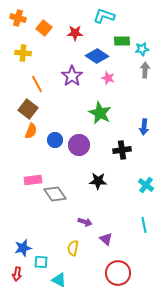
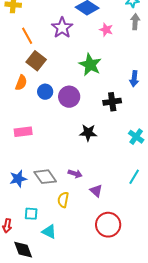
pink star: (108, 78) -> (106, 30), moved
brown square: (28, 109) -> (36, 61), moved
gray diamond: (55, 194) -> (45, 177), moved
cyan line: (144, 225) -> (134, 177), turned 42
blue star: (23, 248) -> (18, 179), moved

